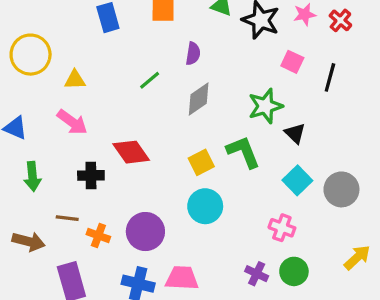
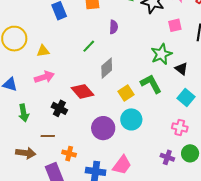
pink square: (292, 62) -> (175, 25), turned -32
gray diamond: (199, 99) -> (107, 68), moved
pink arrow: (72, 122) -> (44, 77), turned -48
black cross: (91, 175) -> (59, 108), turned 35
purple circle: (145, 232) -> (103, 128), moved
orange cross: (98, 236) -> (69, 154), moved
pink trapezoid: (182, 278) -> (122, 165), turned 130

